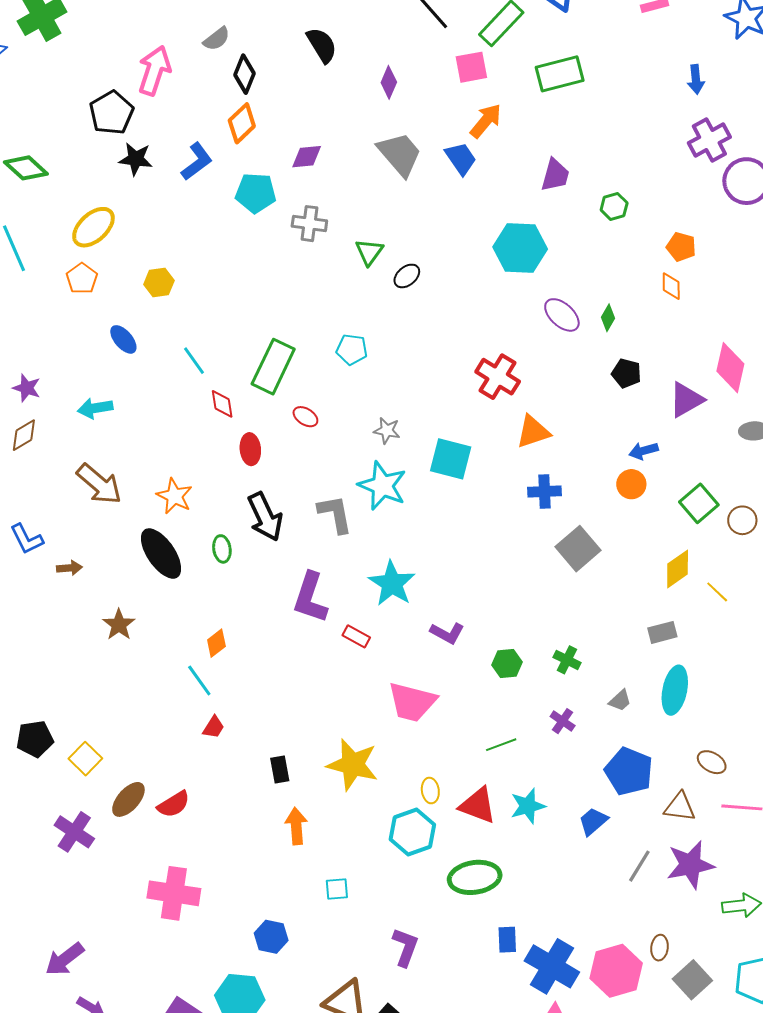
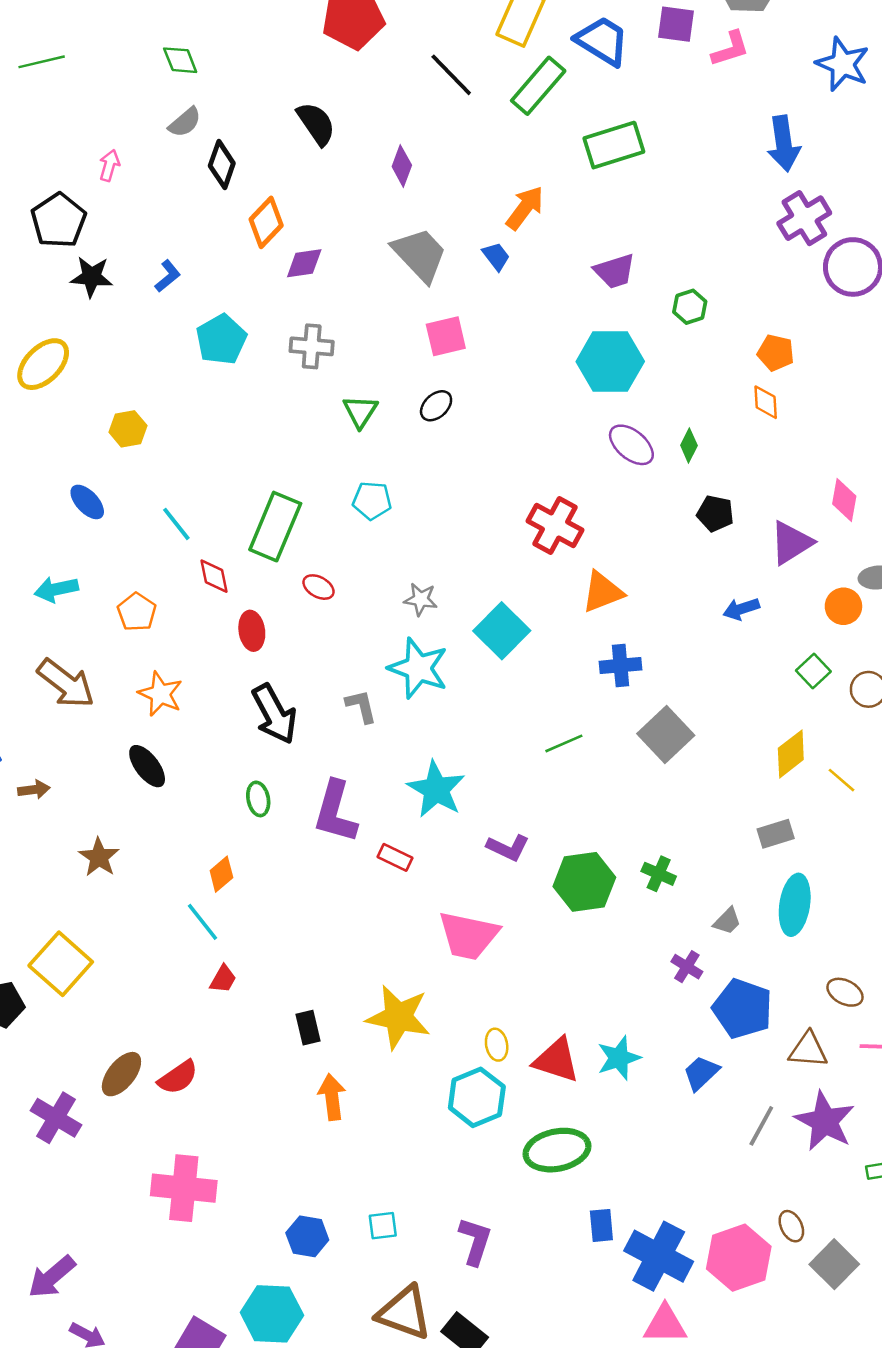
pink square: (471, 67) -> (446, 336), moved
pink arrow: (154, 71) -> (109, 165), size x0.5
blue arrow: (696, 79) -> (784, 143), size x1.5
orange diamond: (242, 123) -> (266, 222), moved
blue trapezoid: (461, 159) -> (496, 256), size x0.7
blue L-shape: (197, 161) -> (168, 276), size x0.7
purple trapezoid: (555, 175) -> (615, 271), turned 60
cyan pentagon: (256, 193) -> (221, 339), moved, turned -30
cyan hexagon: (520, 248) -> (610, 361), moved
green triangle: (369, 252) -> (360, 411), moved
orange pentagon: (82, 278) -> (137, 612), moved
pink diamond: (730, 368) -> (844, 500), size x0.7
cyan square: (451, 459) -> (502, 631), turned 33
orange circle: (631, 484) -> (843, 606), moved
green square: (699, 503) -> (813, 671), size x0.7
gray L-shape: (335, 514) -> (361, 706), size x0.7
green ellipse: (222, 549) -> (258, 799), moved
black ellipse: (161, 554) -> (147, 766), size x0.7
green hexagon: (507, 663) -> (584, 882), size x1.6
purple cross: (563, 721) -> (687, 967), moved
green line: (501, 745) -> (564, 743), moved
yellow square: (85, 759) -> (61, 964), moved, size x1.5
purple star: (690, 865) -> (825, 1121), turned -30
cyan square: (337, 889) -> (383, 1226), moved
brown ellipse: (660, 948) -> (791, 1226), turned -30

